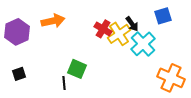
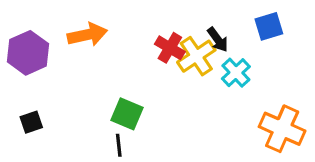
cyan cross: (143, 44) -> (236, 73), size x0.7
black line: (64, 83) -> (119, 145), moved

